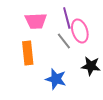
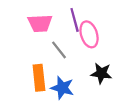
gray line: (64, 41) -> (59, 50), moved
orange rectangle: (28, 53) -> (39, 78), moved

